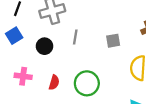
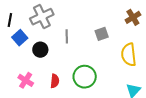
blue square: (14, 36) -> (20, 38), moved
pink cross: (23, 76) -> (26, 80), turned 35

